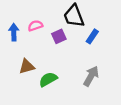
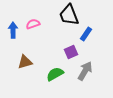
purple square: (59, 36) -> (71, 52), moved
green semicircle: (48, 79) -> (55, 74), moved

